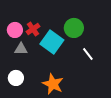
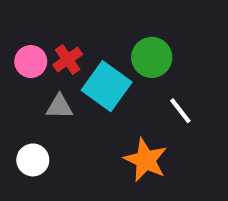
gray triangle: (21, 49) -> (59, 107), moved
orange star: (53, 84) -> (146, 160), moved

